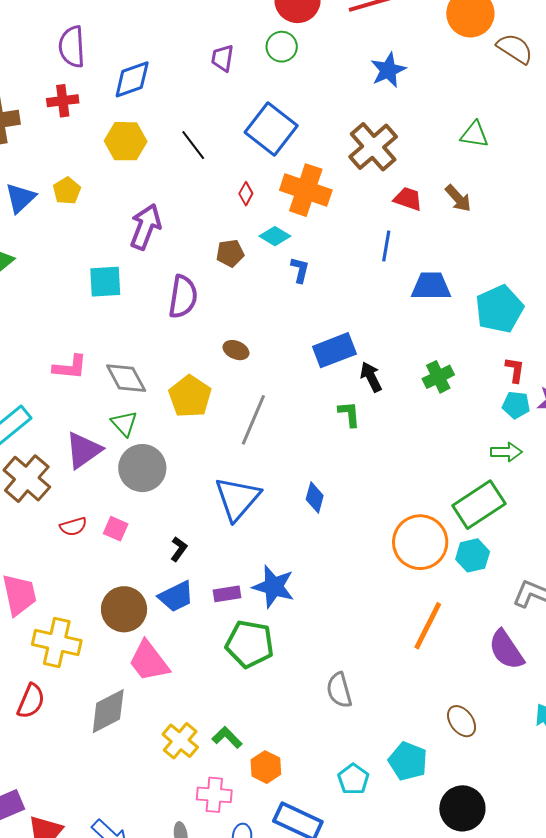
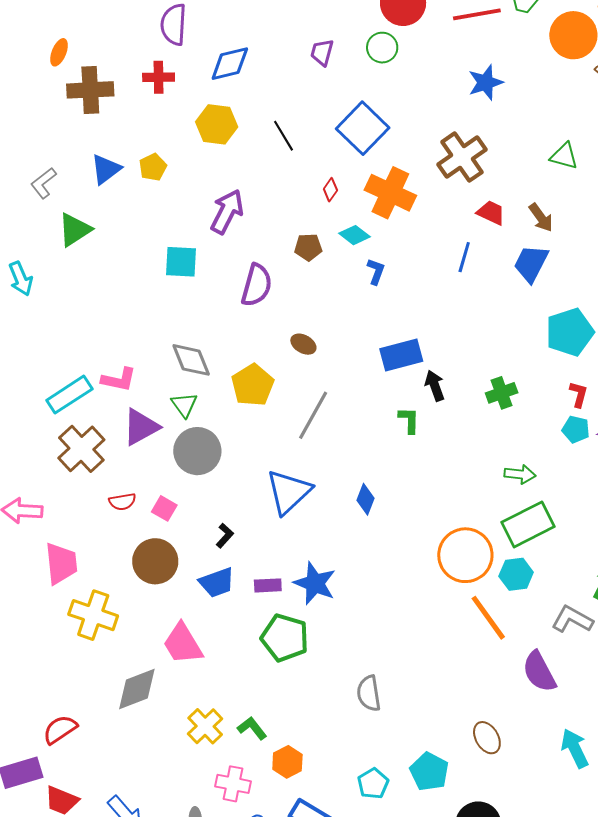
blue trapezoid: (431, 286) -> (531, 263), moved, turned -69
pink L-shape: (70, 367) -> (119, 380), moved
green arrow: (506, 452) -> (520, 474), moved
brown circle: (124, 609) -> (155, 561), moved
orange line: (428, 626) -> (488, 618), moved, turned -69
red semicircle: (31, 701) -> (60, 729), moved, turned -153

